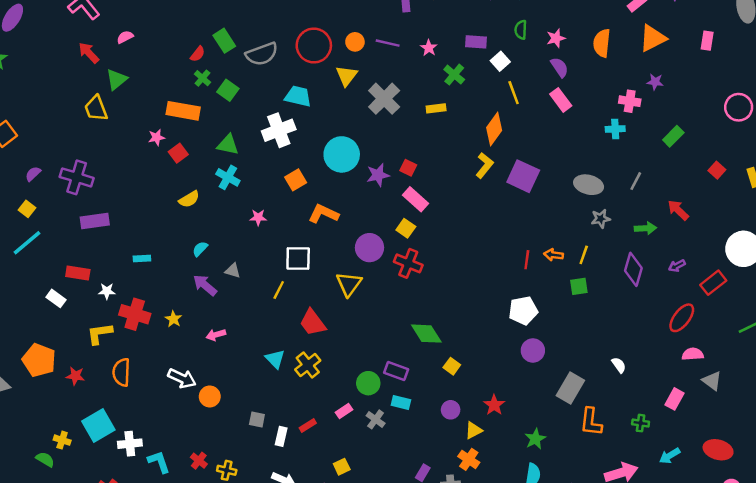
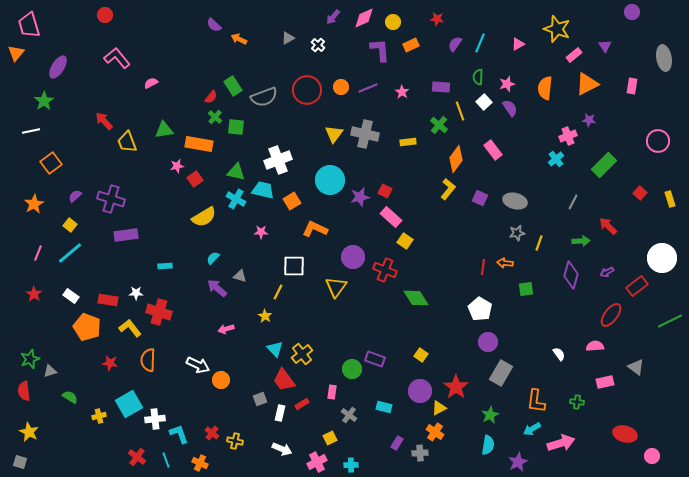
purple line: (388, 43) -> (368, 88), turned -36
red arrow: (89, 53) -> (104, 121), moved
white square: (500, 61) -> (484, 102), moved
green cross: (454, 75) -> (439, 125), moved
yellow triangle: (346, 76) -> (334, 134), moved
green triangle: (117, 79) -> (164, 130), moved, turned 30
green square: (228, 90) -> (236, 127), turned -30
yellow line: (514, 93) -> (460, 111), moved
cyan trapezoid: (298, 96) -> (263, 190), moved
gray cross: (384, 99) -> (365, 134), turned -32
pink rectangle: (561, 100) -> (493, 150), moved
pink cross: (630, 101) -> (568, 136), turned -30
cyan cross: (615, 129) -> (556, 159), turned -35
green rectangle: (673, 136) -> (604, 165), size x1.4
purple square: (523, 176) -> (480, 198), size x0.6
gray ellipse: (589, 185) -> (515, 201), moved
yellow semicircle: (189, 199) -> (204, 217), size x1.4
gray star: (601, 219) -> (517, 233), moved
yellow square: (406, 228) -> (405, 241), moved
yellow line: (584, 255) -> (539, 243), moved
red rectangle: (78, 273) -> (108, 300), moved
white rectangle: (56, 298) -> (71, 296), moved
white pentagon: (523, 311) -> (480, 309), turned -30
yellow star: (173, 319) -> (265, 316), moved
red trapezoid: (313, 323) -> (284, 380), moved
yellow L-shape: (100, 334) -> (130, 328), turned 60
green diamond: (426, 334) -> (416, 298), moved
pink semicircle: (693, 354) -> (595, 346), moved
orange pentagon: (39, 360) -> (87, 327), moved
gray rectangle: (570, 388) -> (501, 373), moved
pink rectangle: (674, 399) -> (605, 382), turned 48
cyan rectangle: (401, 403) -> (384, 407), moved
red star: (494, 405) -> (456, 387), size x1.4
purple circle: (451, 410) -> (420, 391), size x1.5
pink rectangle: (344, 411) -> (332, 392), turned -48
gray square: (257, 419) -> (260, 399), turned -32
gray cross: (376, 419) -> (349, 415), moved
yellow cross: (62, 440) -> (99, 416), turned -32
red ellipse: (718, 450) -> (625, 434), moved
cyan arrow: (670, 456) -> (532, 429), moved
green semicircle: (45, 459) -> (70, 397), moved

